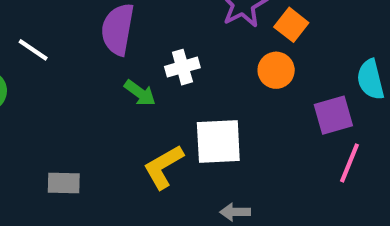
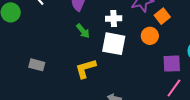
white cross: (182, 67) -> (114, 18), moved
white square: (218, 141) -> (114, 44), moved

